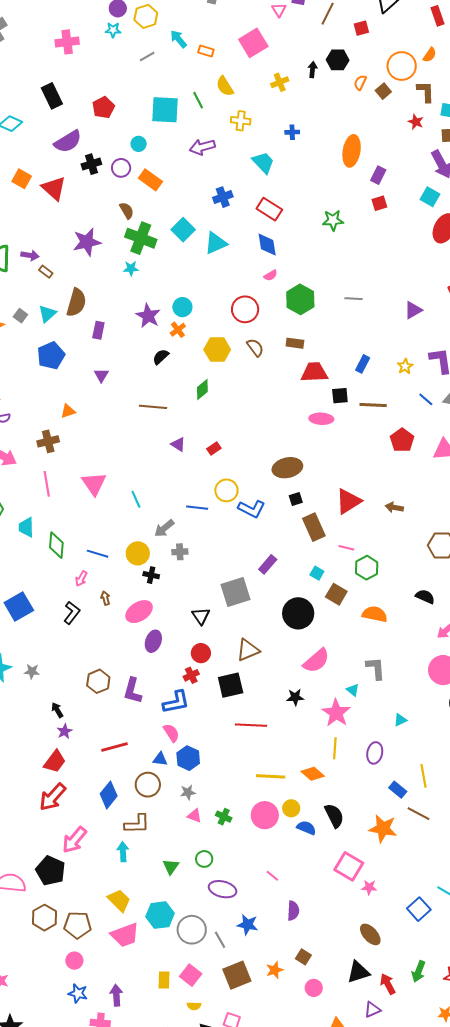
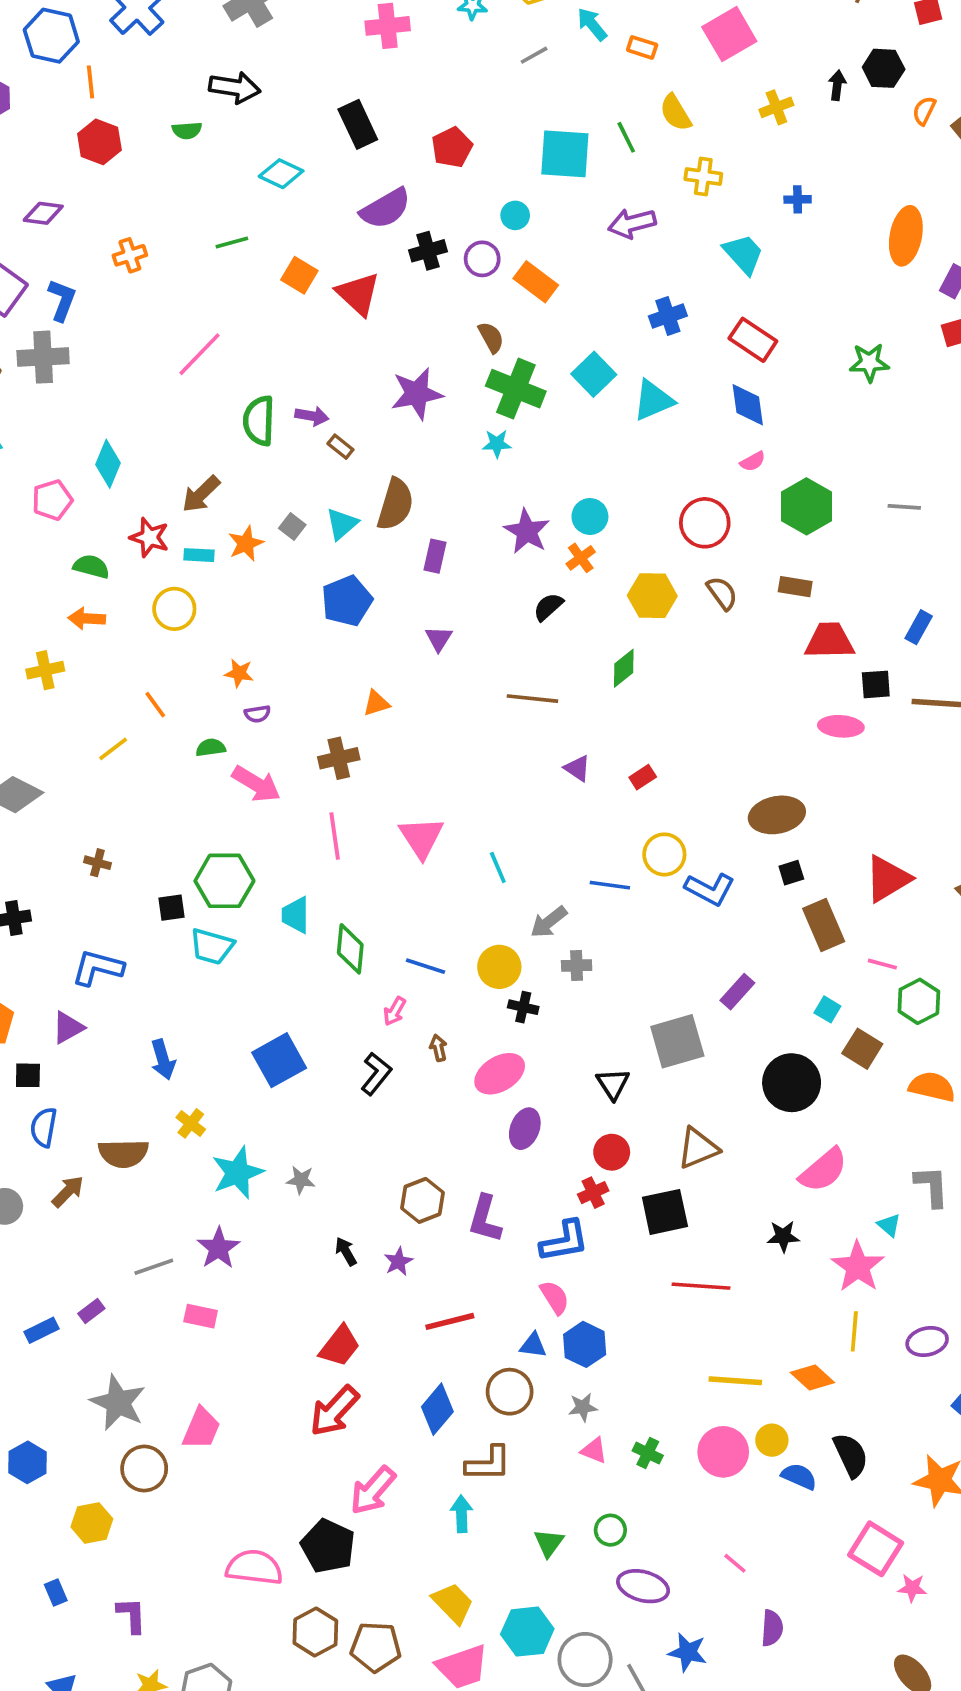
purple star: (65, 731) -> (398, 1262), moved
purple ellipse: (375, 753) -> (927, 1342), turned 65

